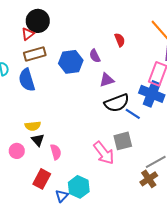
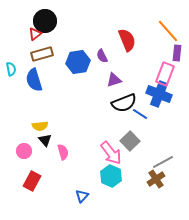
red semicircle: (120, 40) -> (127, 40), size x1.6
gray square: (123, 141) -> (130, 141), turned -30
red rectangle: (42, 179) -> (32, 181), moved
cyan hexagon: (79, 187) -> (111, 176), moved
blue triangle: (62, 196) -> (82, 196), moved

